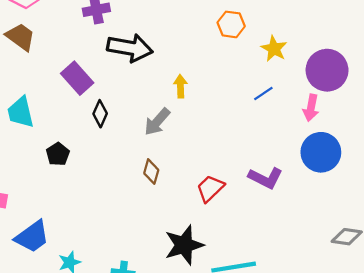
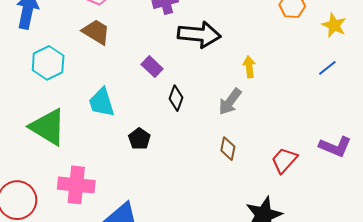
purple rectangle: (77, 78) -> (152, 67), size x0.7

